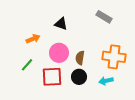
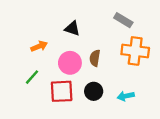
orange cross: (114, 57) -> (135, 51), moved
brown semicircle: (80, 58) -> (95, 58), moved

